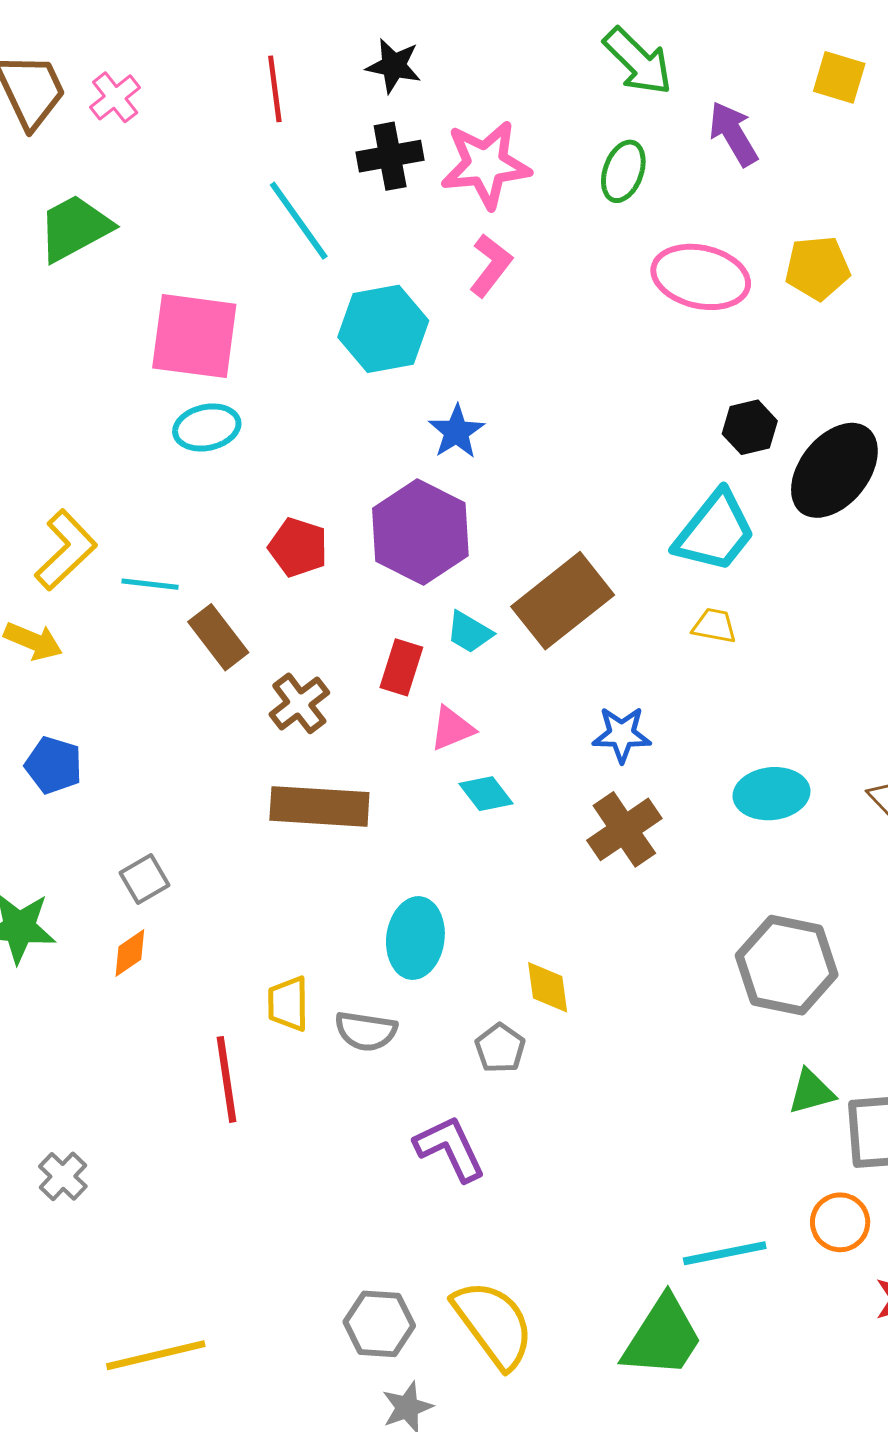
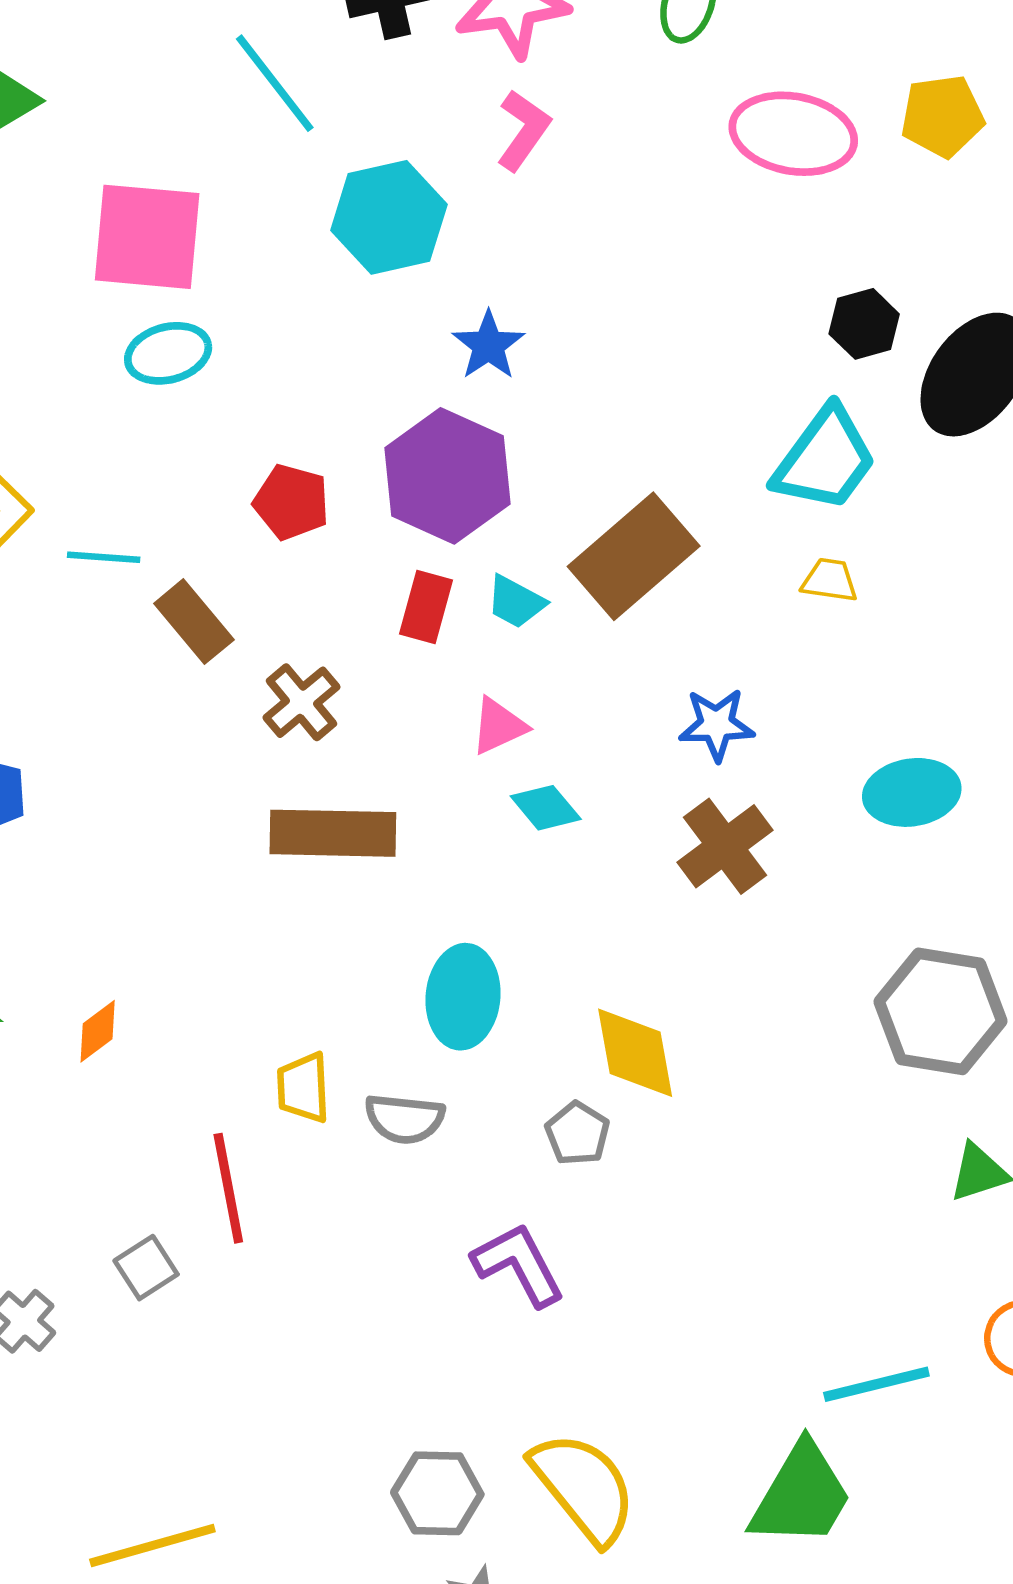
red rectangle: (401, 667) -> (426, 607), moved
gray square: (144, 879) -> (146, 1268), moved
yellow diamond: (548, 987) -> (635, 1053), size x1.4

